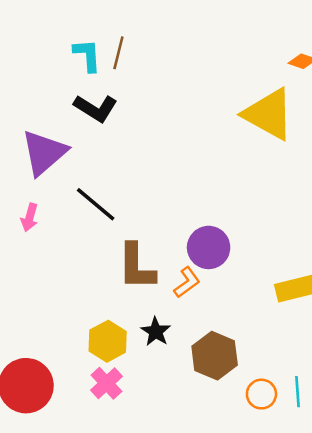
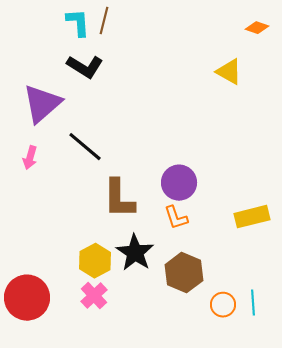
yellow triangle: (269, 114) -> (229, 72), size x0.6
orange L-shape: (187, 282) -> (176, 218), moved, turned 108
black star: (156, 332) -> (135, 253), size x1.5

